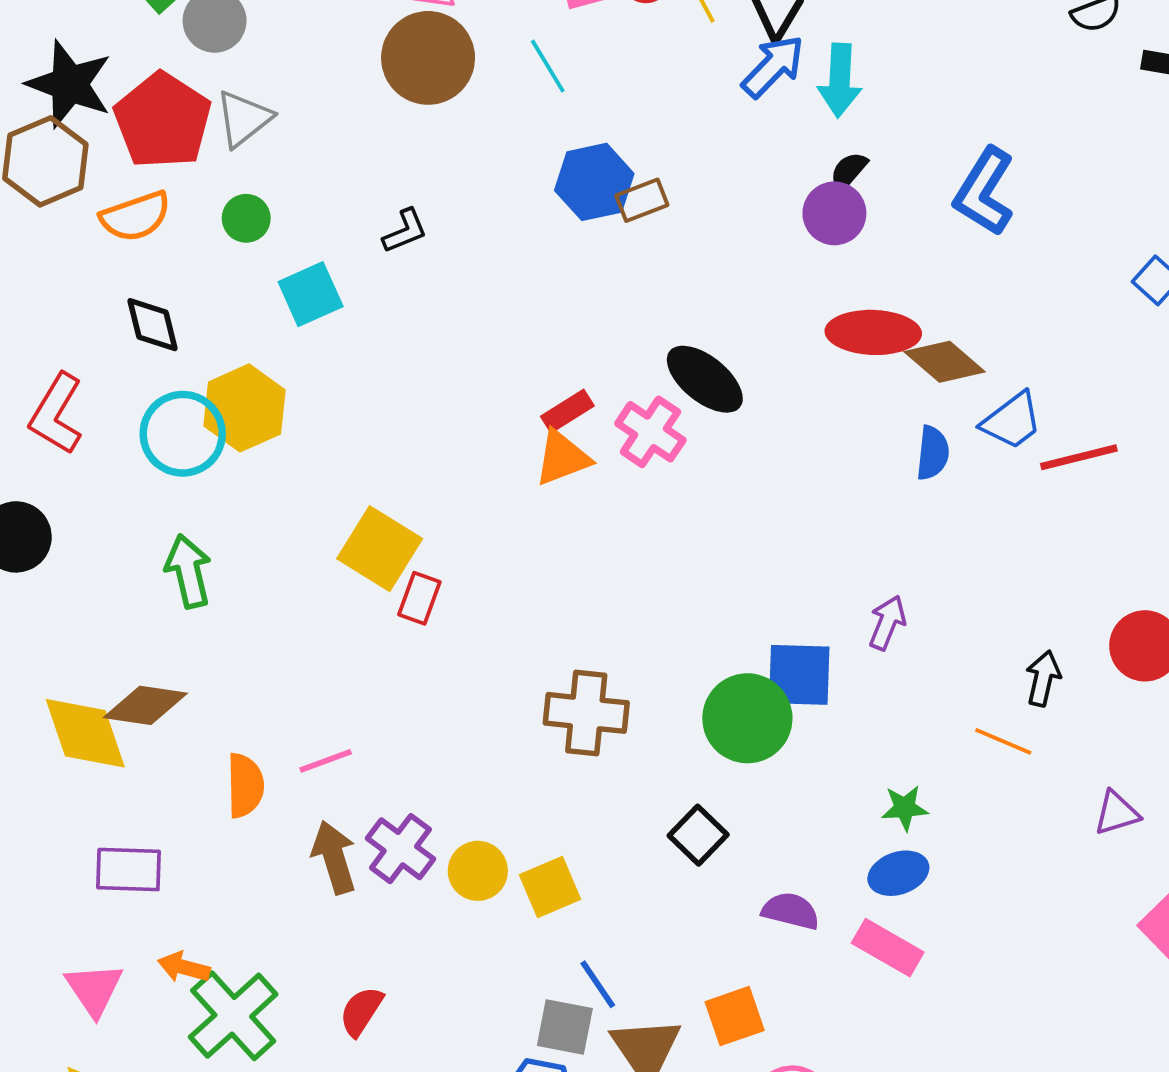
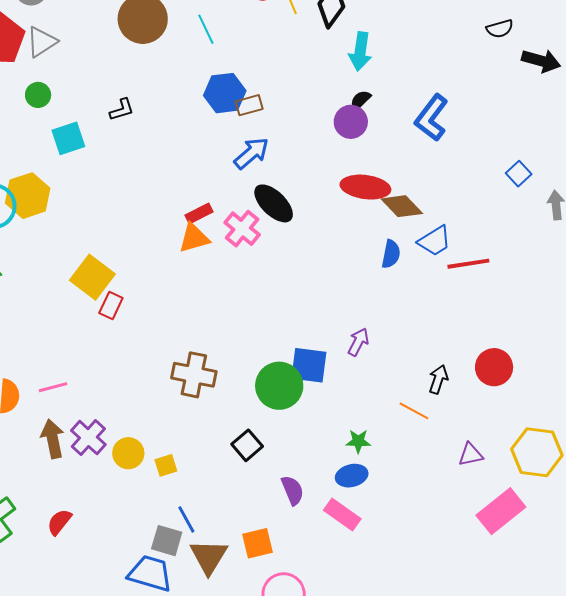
blue arrow: (773, 66) -> (251, 153), moved
yellow square: (550, 887) -> (166, 465), size x0.7
purple semicircle: (791, 911) -> (292, 490), turned 48

